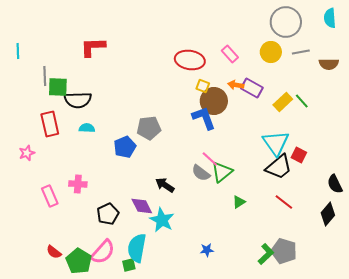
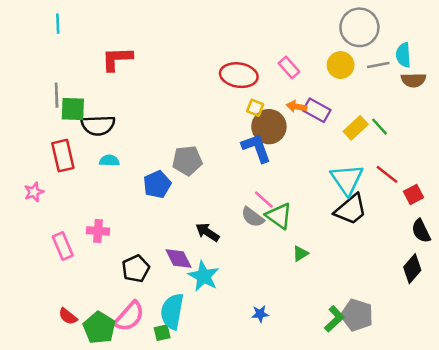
cyan semicircle: (330, 18) -> (403, 55), moved
cyan line: (18, 51) -> (58, 24), moved
red square: (299, 155) -> (413, 194), moved, turned 35
green triangle: (222, 172) -> (279, 216), turned -45
red line: (284, 202) -> (387, 174), moved

